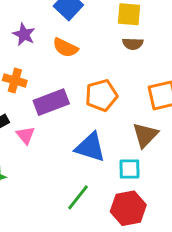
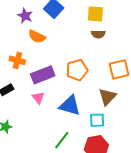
purple star: (24, 34) -> (25, 16), moved
orange semicircle: (65, 48) -> (37, 36), moved
pink triangle: (25, 135) -> (38, 98), moved

